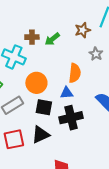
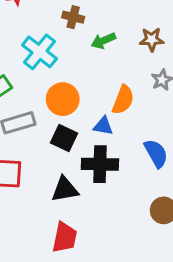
brown cross: (32, 37) -> (73, 17), moved
black triangle: (41, 135) -> (65, 189), moved

